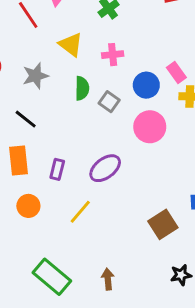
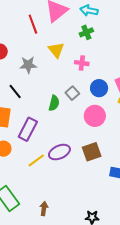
green semicircle: (82, 88) -> (54, 103), moved
purple ellipse: (105, 168) -> (59, 152), moved
purple rectangle: (57, 169) -> (28, 129), size x1.6
brown square: (163, 224) -> (92, 152), moved

